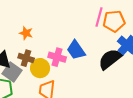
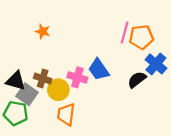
orange star: (26, 33) -> (43, 31), moved
black semicircle: (110, 59) -> (137, 80), size x0.7

